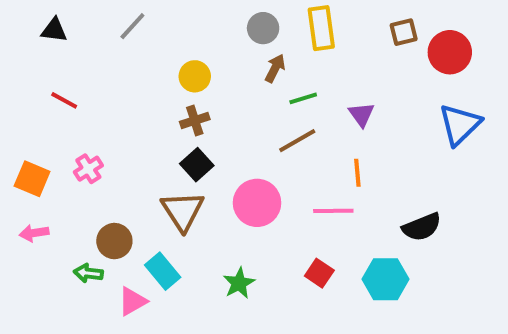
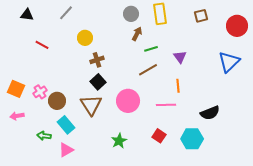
red circle: (450, 52) -> (237, 26), moved
yellow circle: (195, 76) -> (85, 38), moved
red line: (64, 100) -> (42, 45), moved
pink cross: (88, 169) -> (40, 92), moved
brown circle: (114, 241) -> (57, 101), moved
cyan rectangle: (163, 271) -> (66, 125), moved

